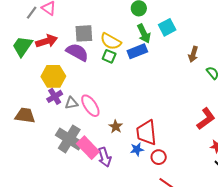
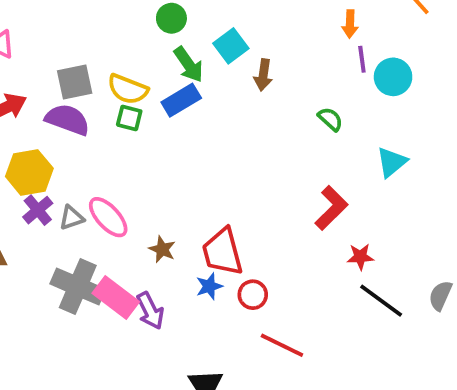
brown arrow: (193, 54) -> (263, 75), moved

